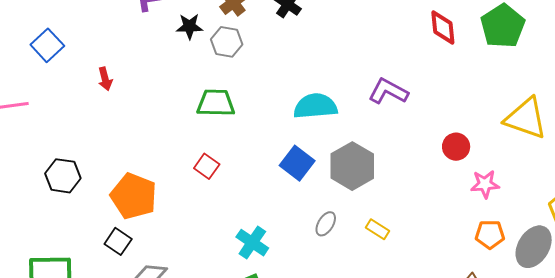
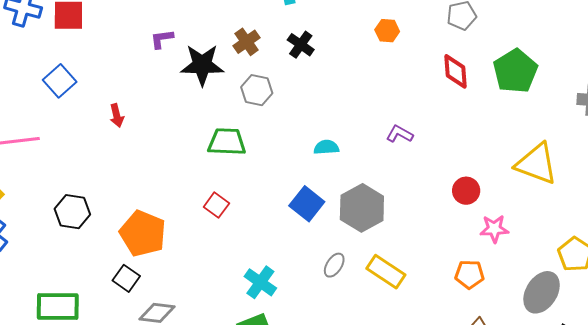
black star: (189, 26) -> (202, 65), size x1.6
gray hexagon: (227, 42) -> (257, 90), moved
purple L-shape: (388, 91) -> (399, 134), size x0.7
cyan semicircle: (315, 106) -> (326, 147), size x0.6
yellow rectangle: (377, 229) -> (386, 272), size x1.6
orange pentagon: (490, 234) -> (470, 274), moved

